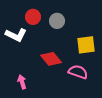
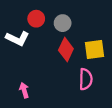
red diamond: (51, 59) -> (66, 49), moved, turned 65
pink semicircle: (78, 72) -> (86, 79), turned 72

